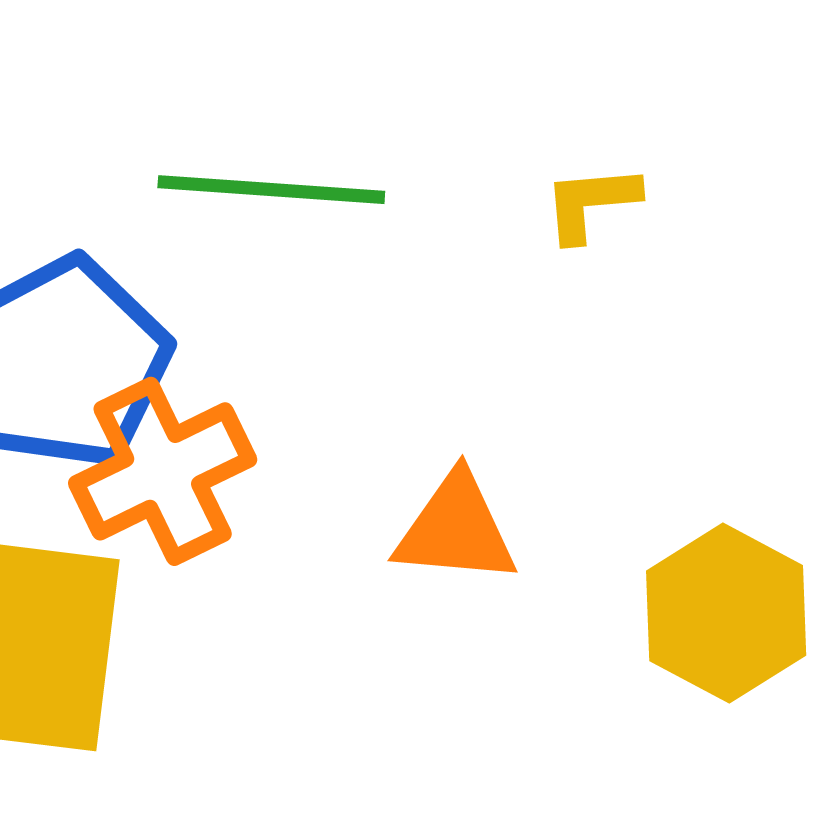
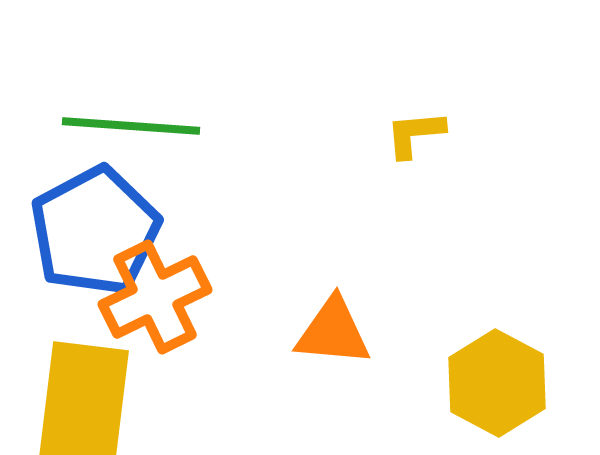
green line: (271, 190) -> (131, 126), moved

